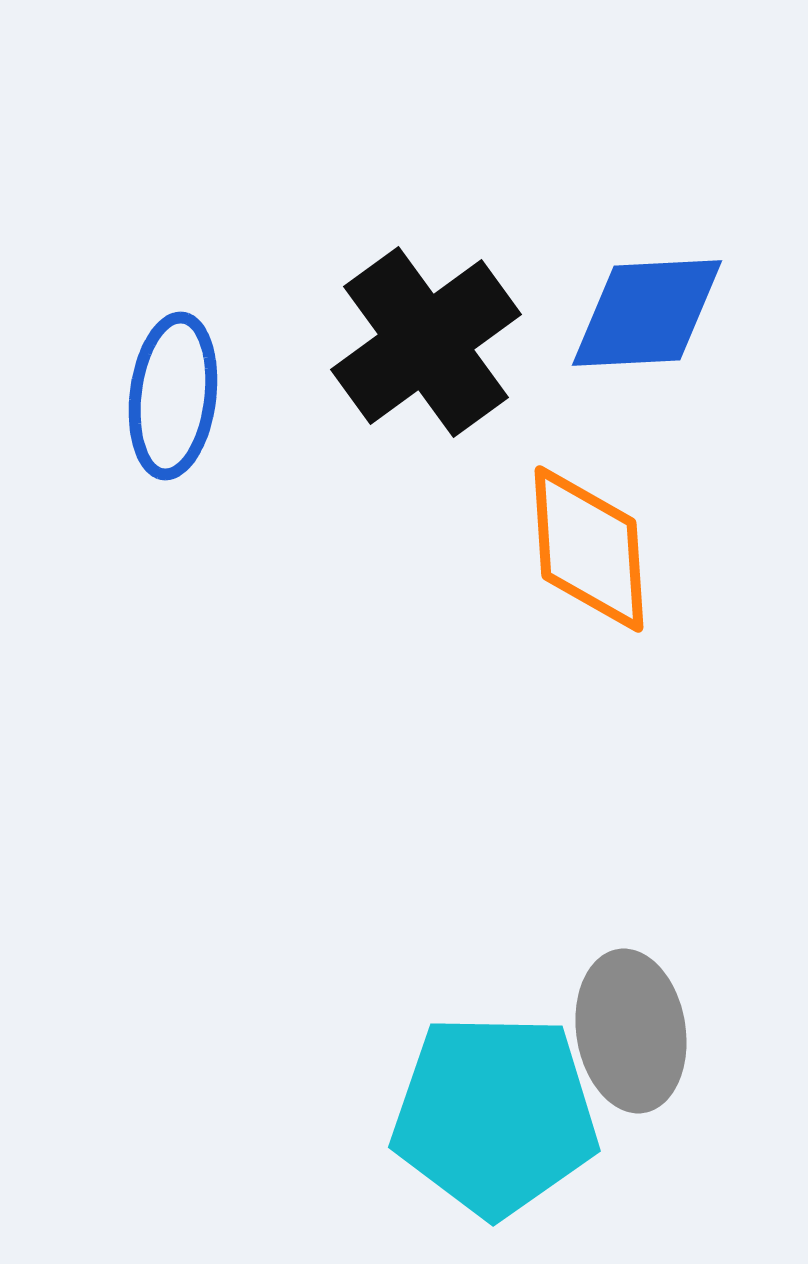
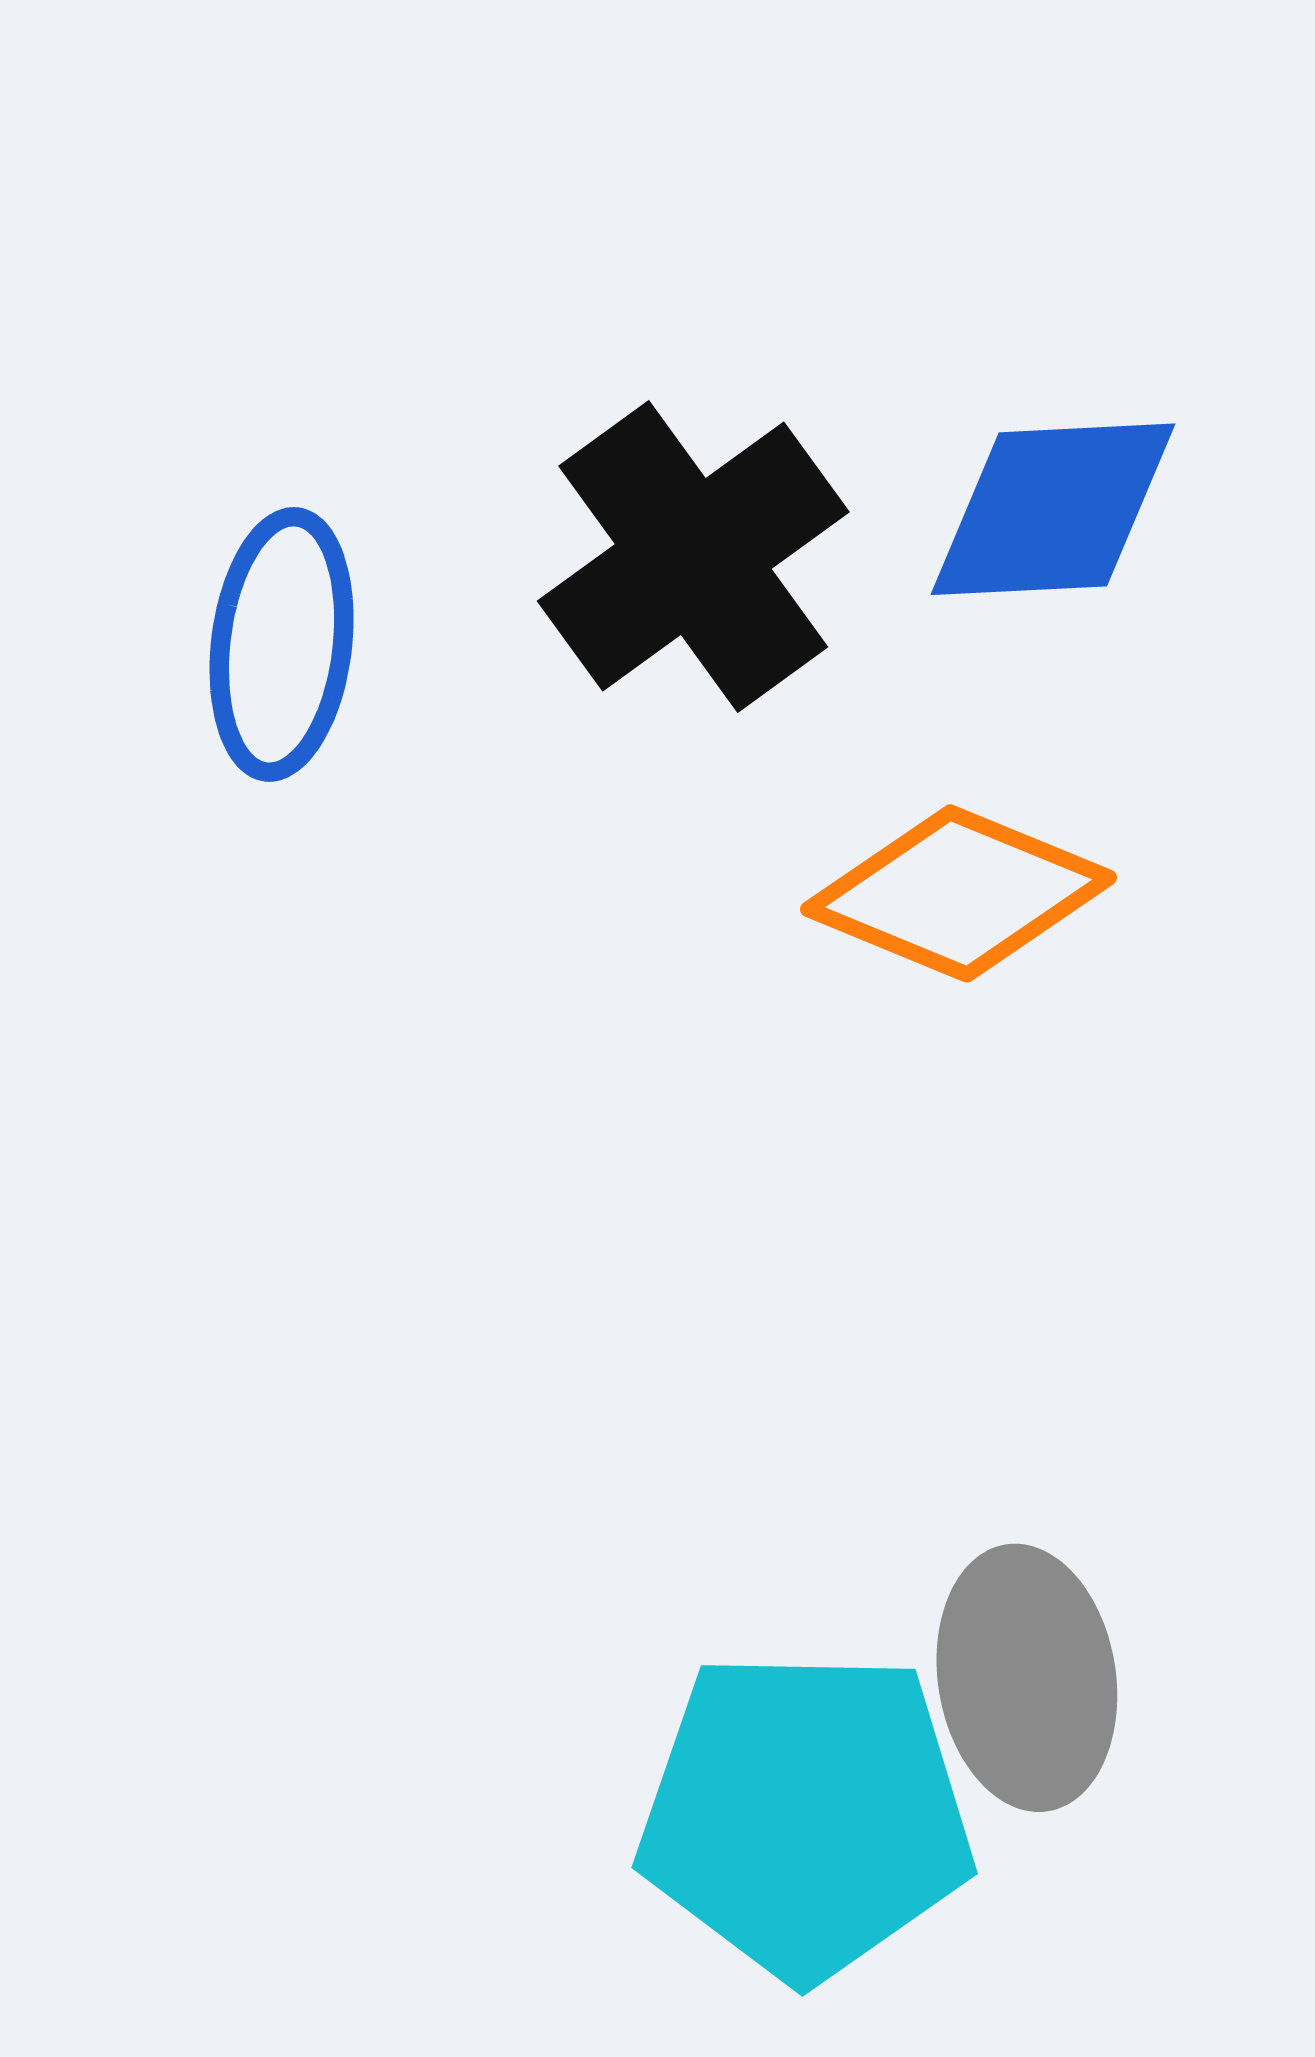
orange diamond: (589, 549) -> (959, 893), turned -64

